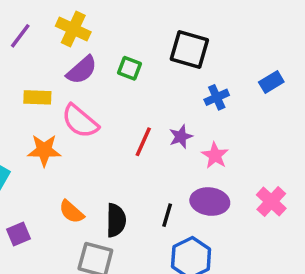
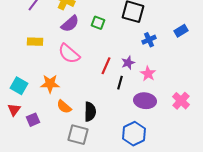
yellow rectangle: (37, 97) -> (35, 42), moved
orange star: (44, 150) -> (50, 84), moved
black line: (167, 215) -> (120, 83), moved

